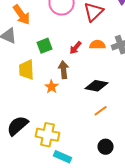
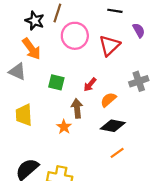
orange semicircle: (98, 45) -> (108, 100), moved, turned -42
green square: (45, 46) -> (56, 82), turned 35
yellow trapezoid: (27, 70) -> (24, 115), moved

